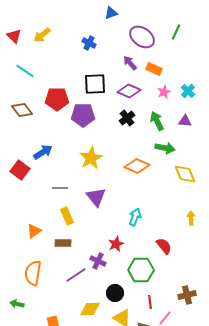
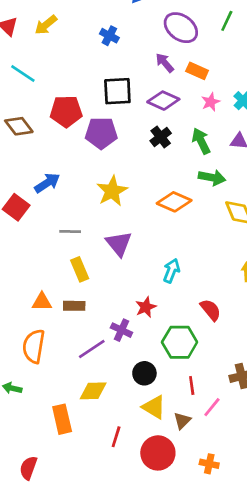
orange triangle: (34, 231) -> (42, 302), moved, turned 35
yellow diamond: (90, 309) -> (93, 391), moved

